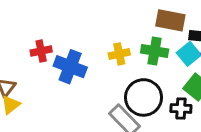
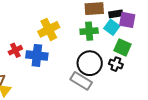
yellow cross: (119, 54) -> (49, 29), moved, size x1.5
black cross: (181, 108) -> (116, 64), turned 32

